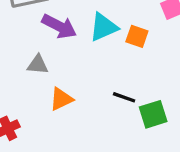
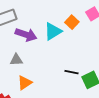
orange square: (137, 36) -> (72, 22), moved, turned 32
orange triangle: (61, 99) -> (25, 83), moved

